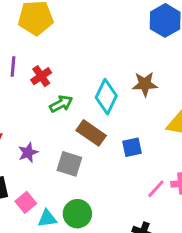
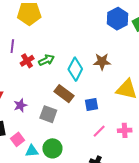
red cross: (41, 76) -> (27, 61), moved
green arrow: (61, 104) -> (46, 60), moved
pink line: (156, 189) -> (99, 131), moved

